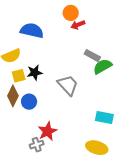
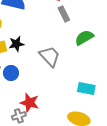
gray rectangle: (92, 56) -> (64, 14), moved, turned 35
red star: (48, 131) -> (30, 103), turned -30

